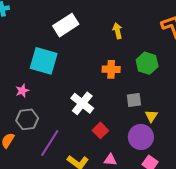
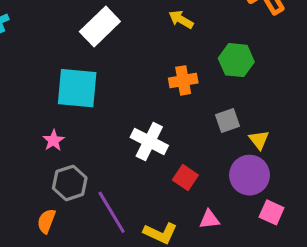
yellow arrow: (117, 31) -> (181, 19), turned -35
purple line: (50, 143) -> (112, 212), turned -52

